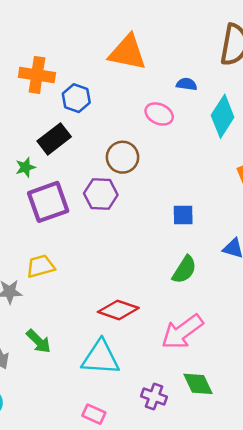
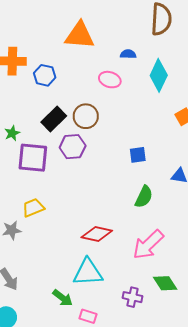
black rectangle: (54, 139) -> (54, 119), moved
purple square: (48, 202) -> (33, 158), turned 32
green arrow: (39, 341) -> (62, 298), moved

